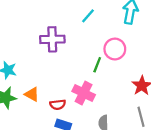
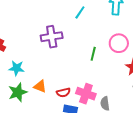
pink circle: (115, 49) -> (119, 43), moved
pink cross: (84, 93) -> (86, 94), moved

